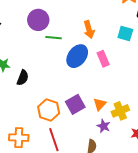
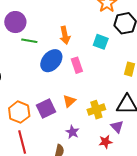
orange triangle: (100, 104) -> (69, 101), moved
yellow cross: (120, 111) -> (96, 110), moved

